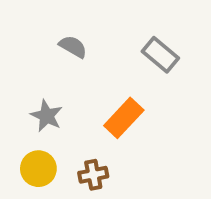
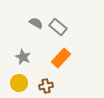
gray rectangle: (160, 55) -> (58, 27), moved

